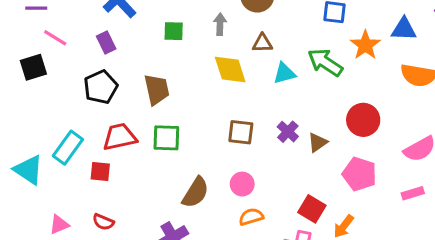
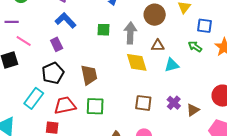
gray arrow: (220, 24) -> (130, 33), size x1.5
green square: (174, 31) -> (104, 30), moved
green arrow: (325, 62) -> (195, 46), moved, size x0.6
cyan rectangle: (68, 148) -> (34, 98), moved

